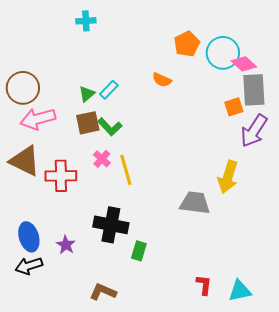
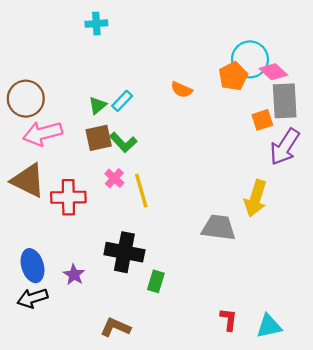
orange pentagon: (187, 44) -> (233, 76), moved

